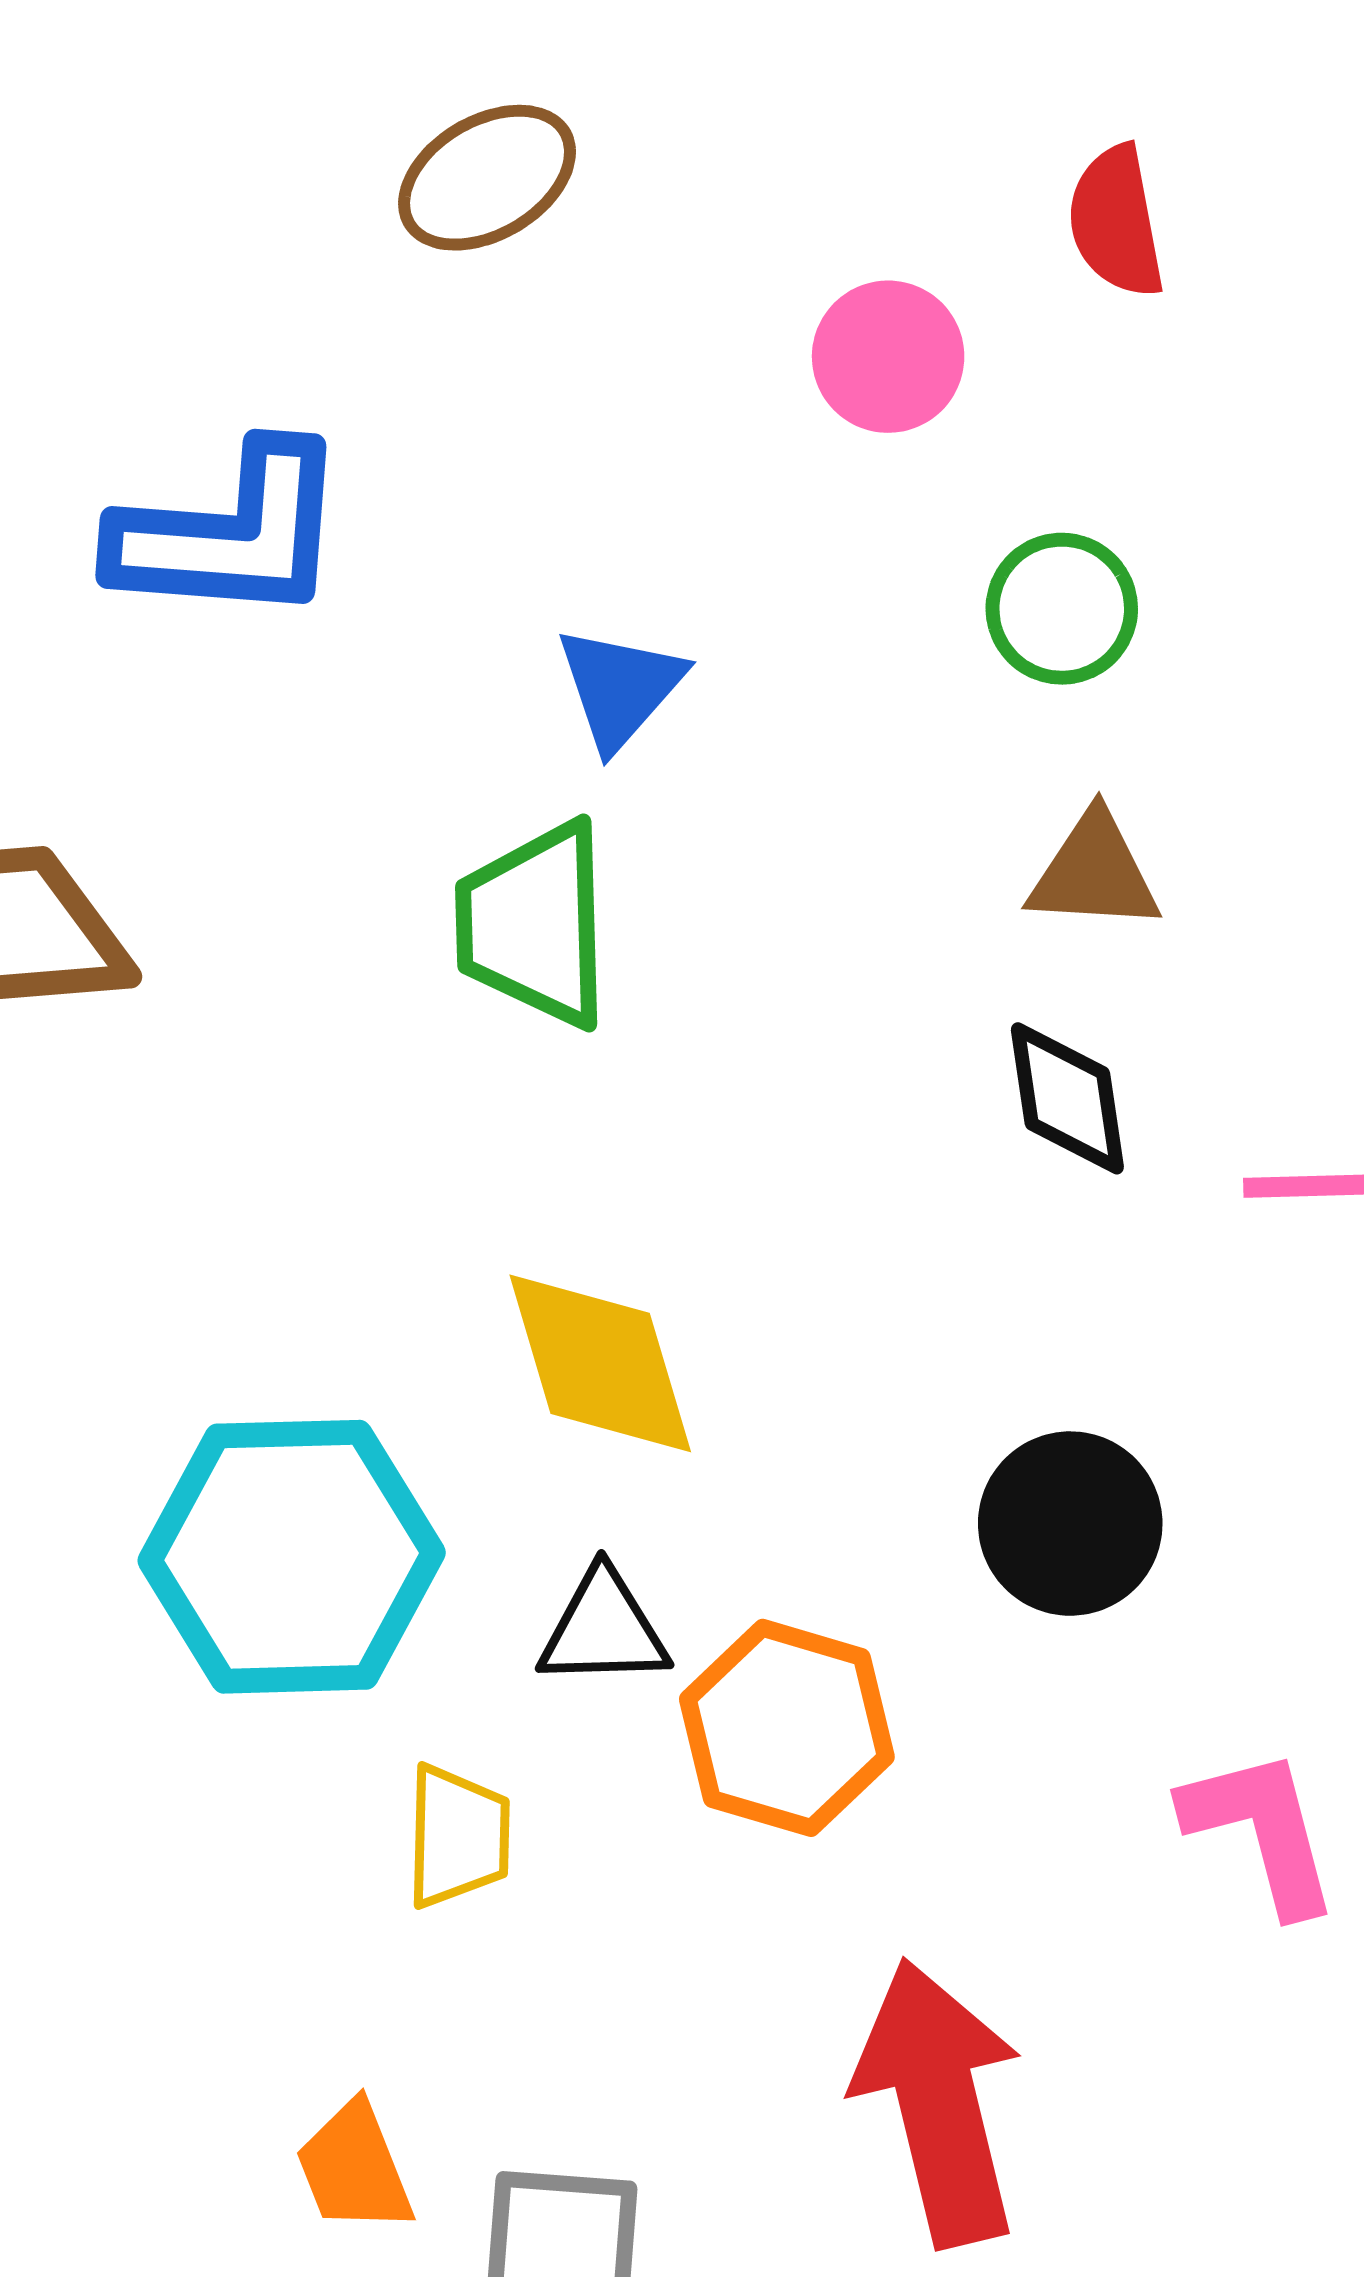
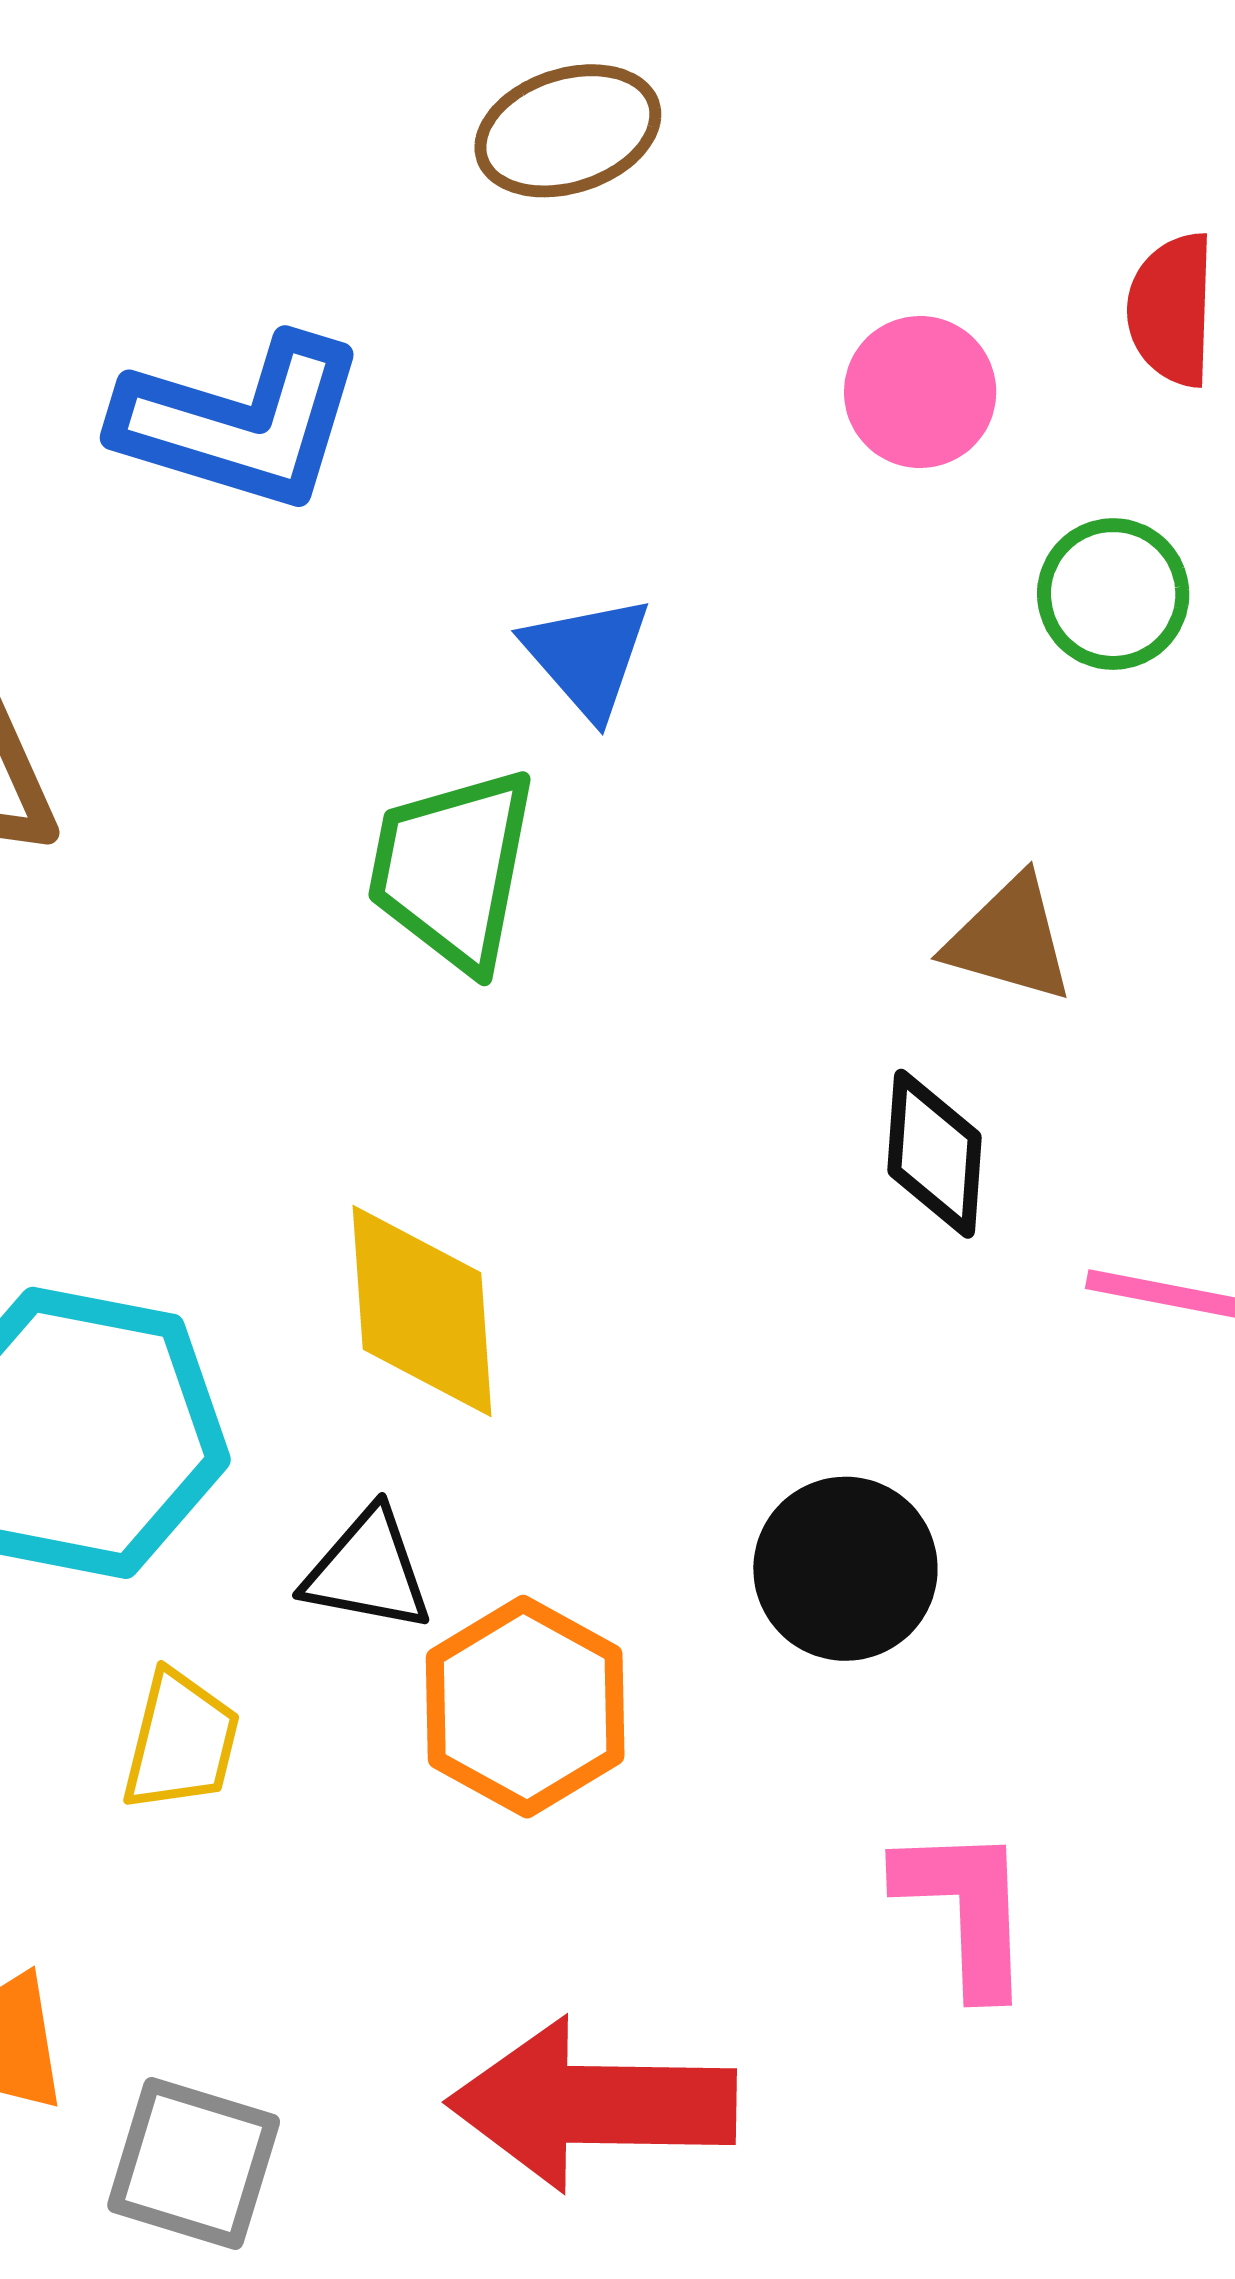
green circle: (1062, 609) -> (1113, 594), moved
blue triangle: (620, 687) -> (587, 656), turned -35
red arrow: (939, 2102) -> (592, 2105), turned -88

